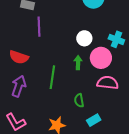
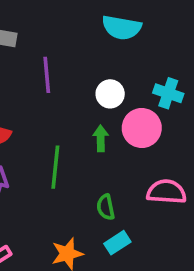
purple line: (39, 27) -> (47, 75), moved
pink semicircle: (108, 83) -> (166, 192), moved
cyan rectangle: (94, 120) -> (117, 243), moved

